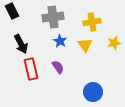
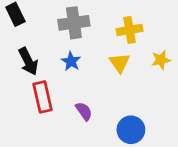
blue star: (60, 41) -> (71, 61), moved
purple semicircle: (58, 67) -> (84, 111), moved

